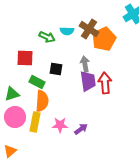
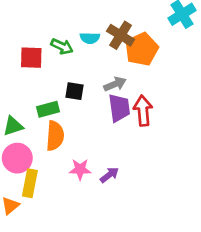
red square: (25, 58) -> (31, 58), moved
gray arrow: (85, 64) -> (115, 84), turned 77
green rectangle: (37, 82) -> (48, 109), turned -42
yellow rectangle: (35, 122) -> (30, 183), moved

